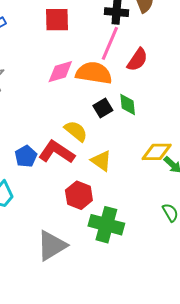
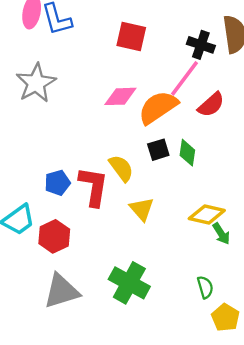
orange semicircle: (94, 73) -> (158, 107), turned -57
red L-shape: (57, 152) -> (93, 186), turned 51
red hexagon: (79, 195) -> (54, 236), moved

